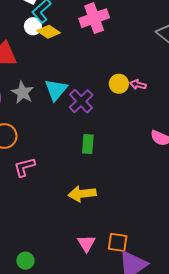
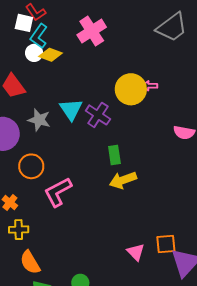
yellow circle: (119, 84) -> (131, 89), size x1.6
pink L-shape: (24, 167) -> (58, 192), size x1.4
yellow arrow: (82, 194) -> (123, 180), moved

